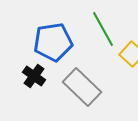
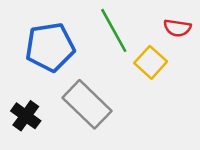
black cross: (34, 76) -> (26, 116), moved

